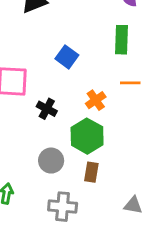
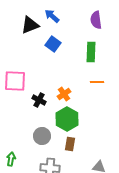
blue square: (67, 57) -> (53, 44), moved
orange cross: (96, 100) -> (64, 94), moved

